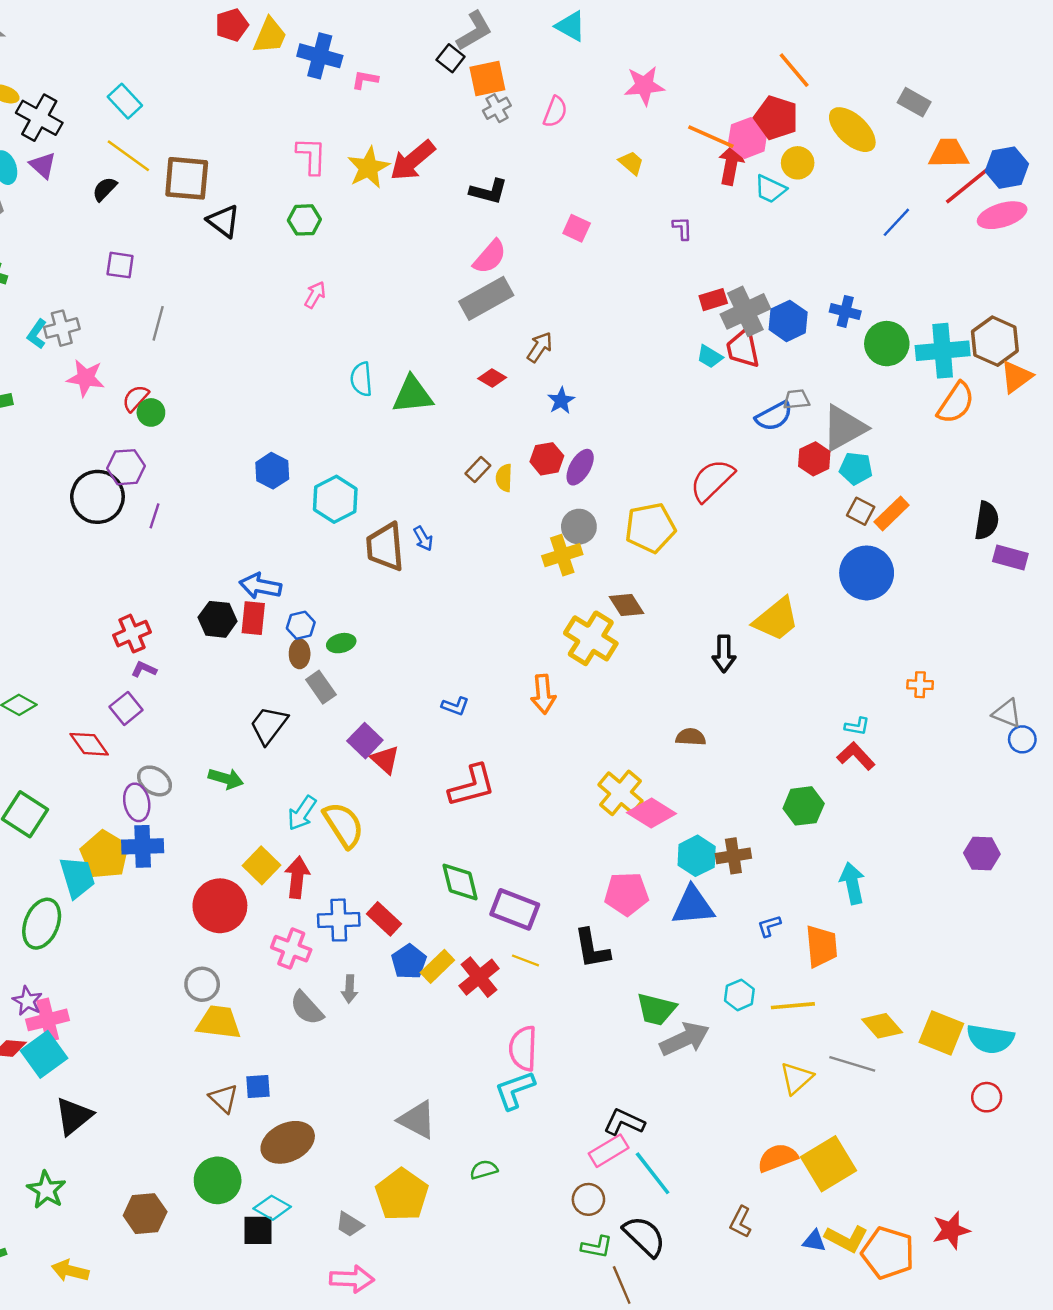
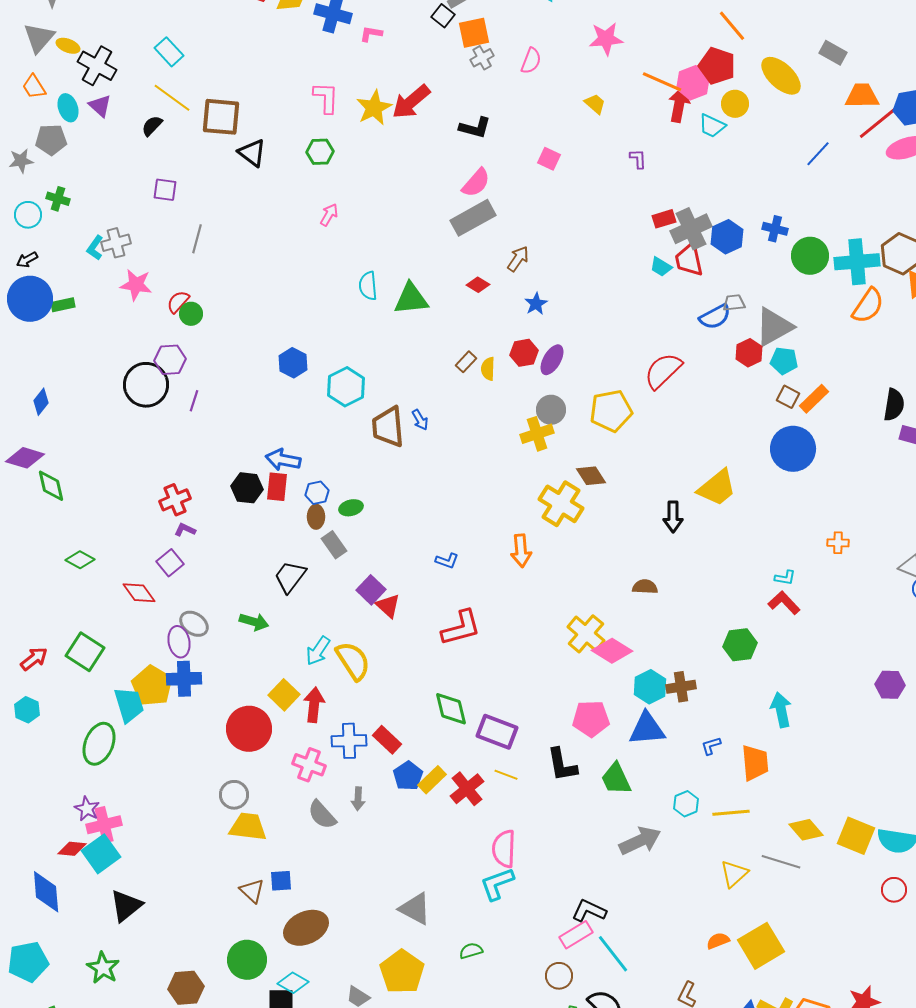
green trapezoid: (656, 1009) -> (616, 779), moved, turned 51
orange semicircle: (777, 1158) -> (718, 941), size x0.7

